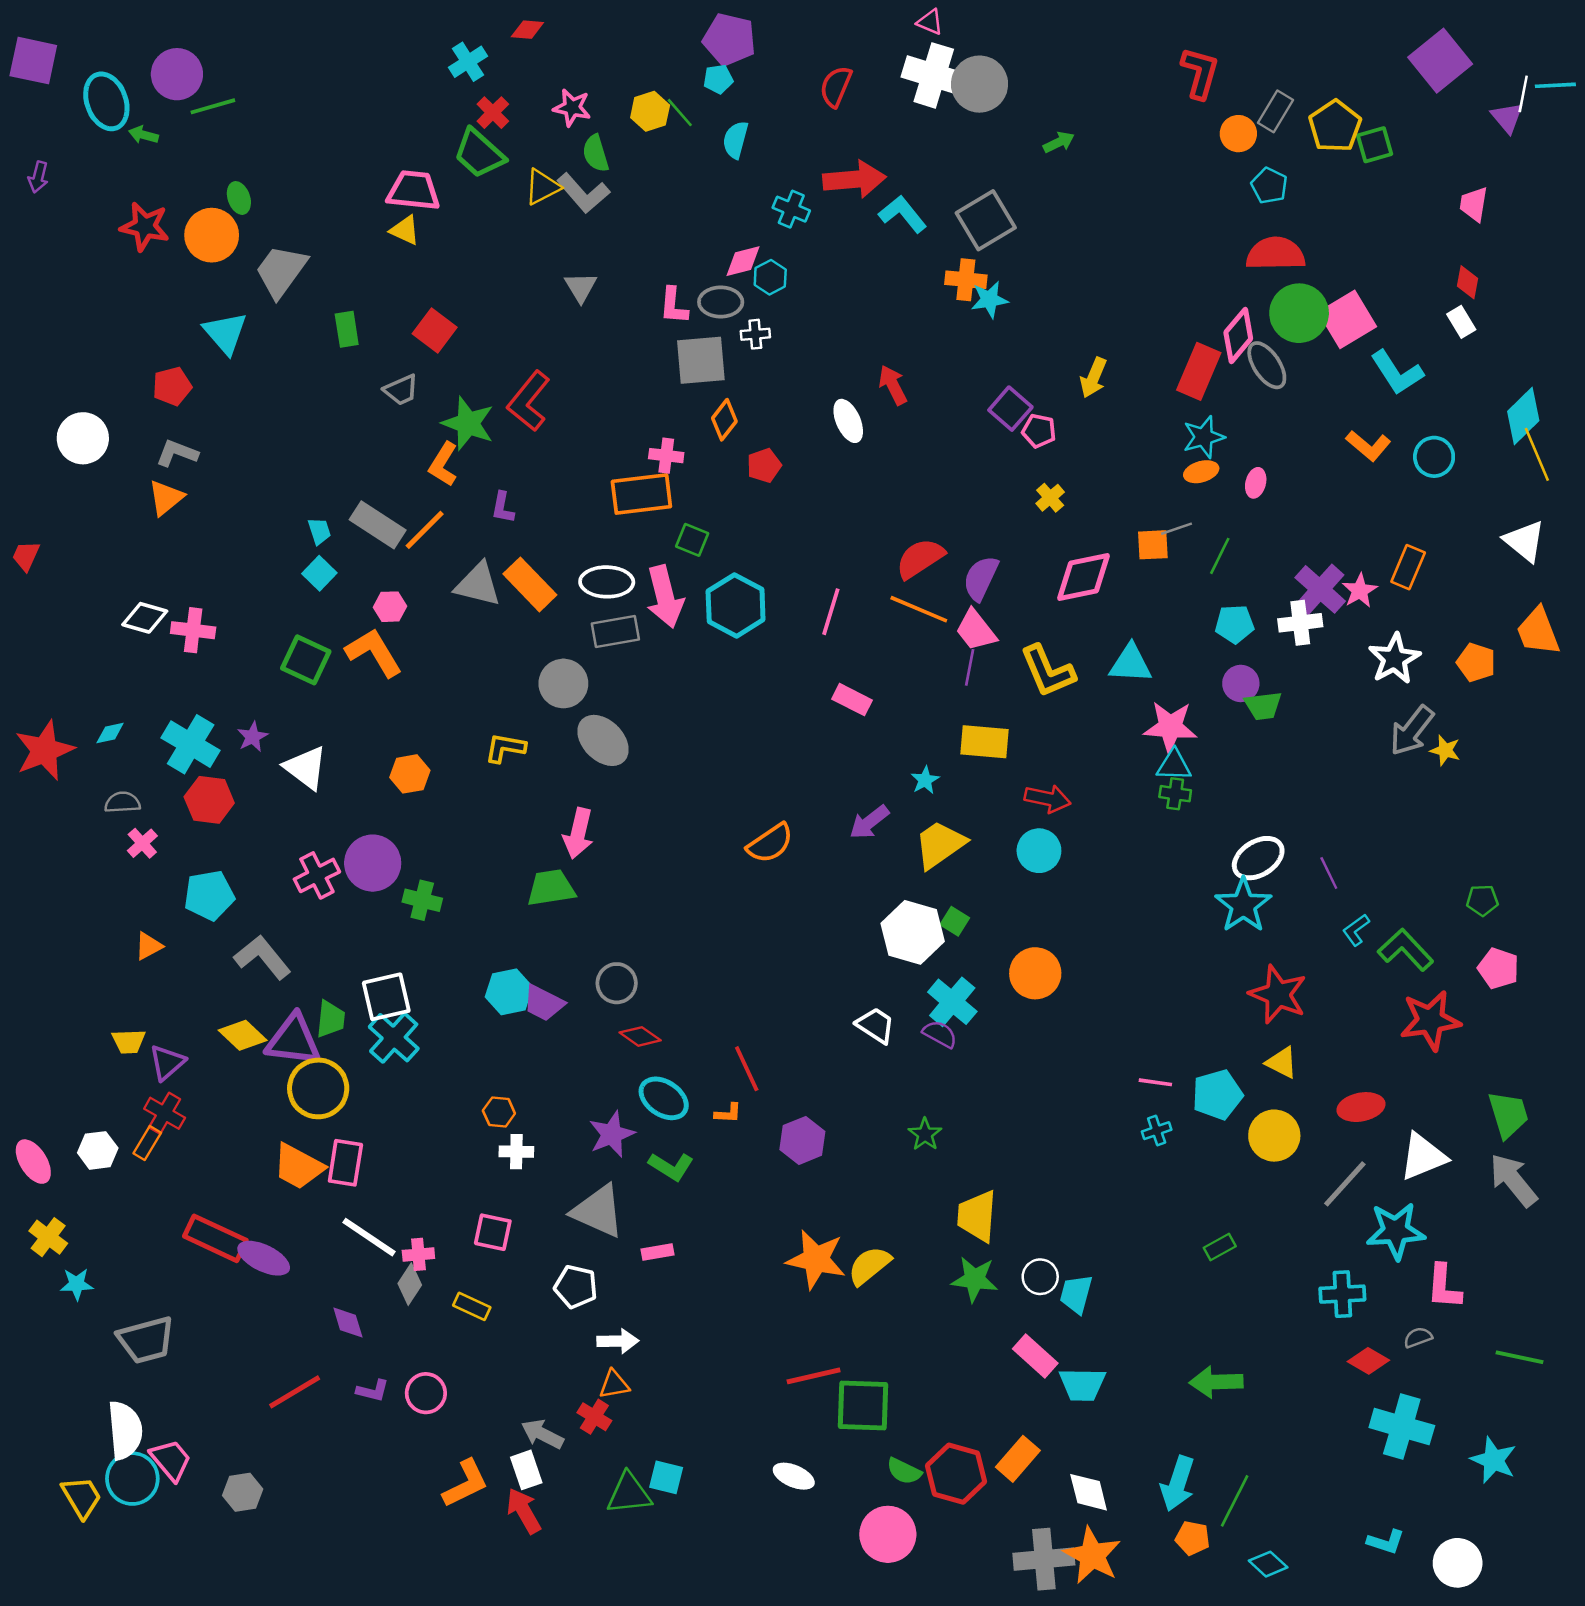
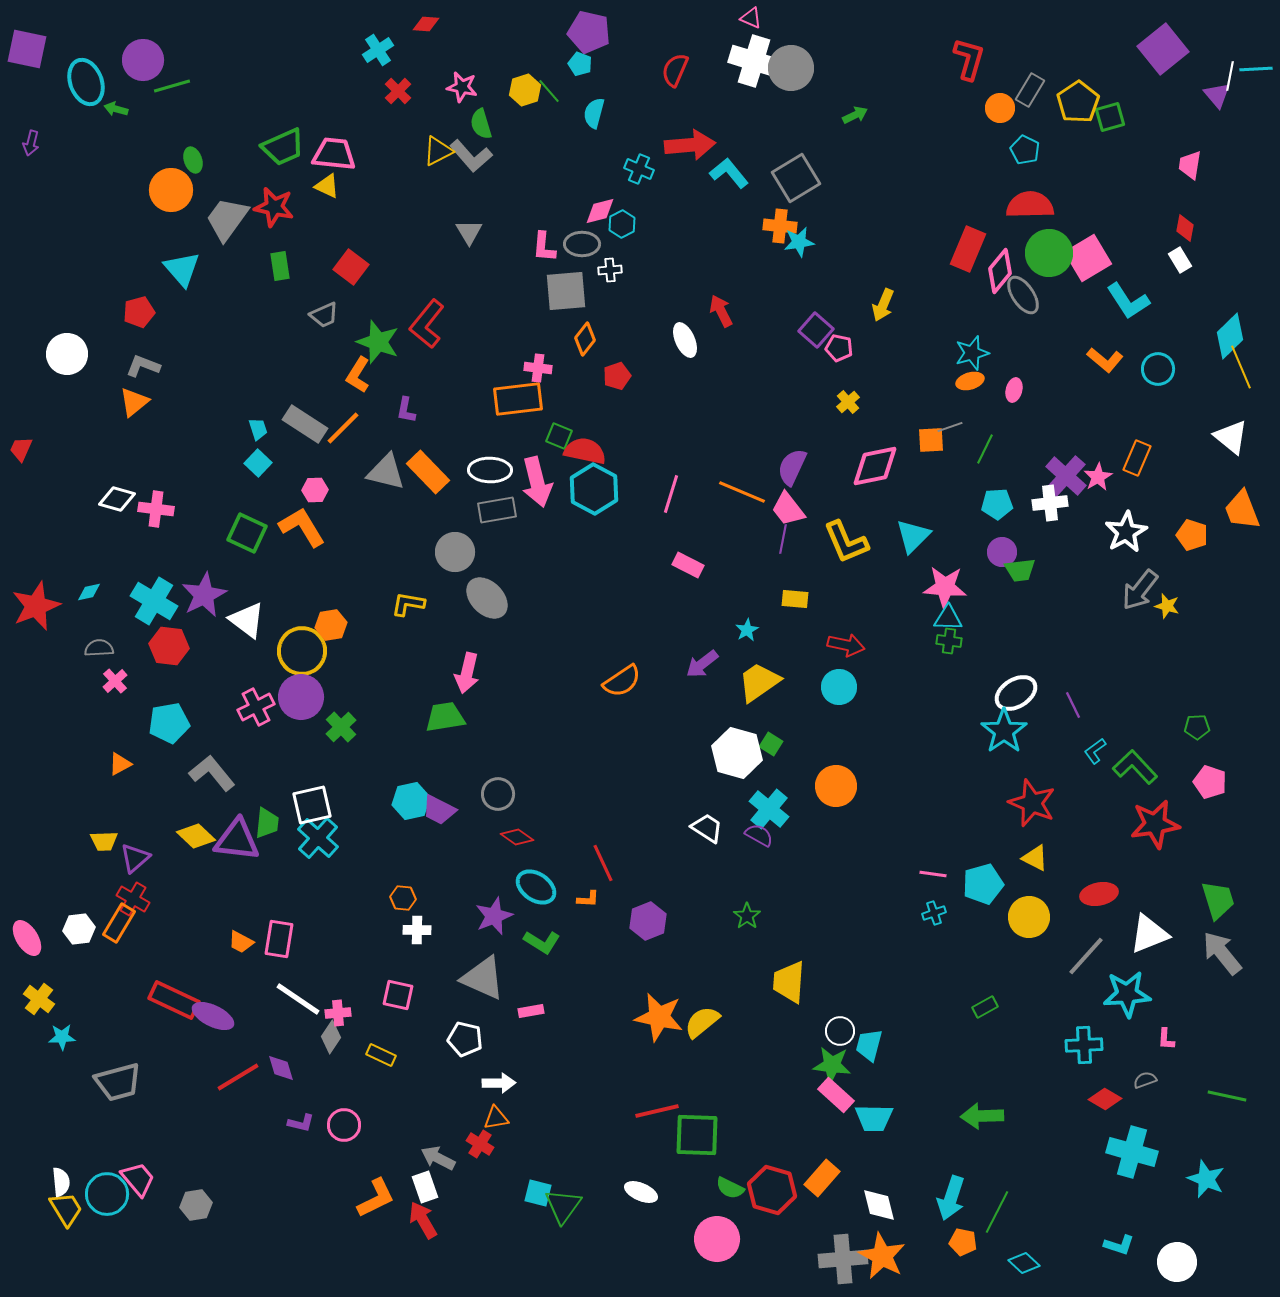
cyan pentagon: (718, 79) -> (580, 64), turned 30
green trapezoid: (479, 153) -> (283, 147), moved, turned -66
red star: (145, 226) -> (274, 207), moved
red rectangle: (1199, 371) -> (968, 249), moved
red semicircle: (920, 558) -> (585, 451), moved, turned 45
cyan triangle: (1131, 664) -> (913, 536), turned -48
purple star: (253, 737) -> (204, 595), size x1.8
yellow rectangle: (984, 742) -> (795, 599), size x0.7
green cross: (422, 900) -> (341, 727), turned 32
yellow circle: (318, 1088) -> (302, 651), moved
orange rectangle: (147, 1143) -> (119, 923), size x1.4
orange trapezoid: (298, 1166) -> (241, 942), size x0.6
green star: (975, 1279) -> (832, 1065), moved
pink L-shape: (1444, 1287) -> (1166, 1039), size x0.6
red line: (295, 1392) -> (238, 1077), moved
white semicircle: (125, 1430) -> (61, 1182), moved, size x0.6
green triangle: (629, 1493) -> (563, 1206), moved, turned -48

